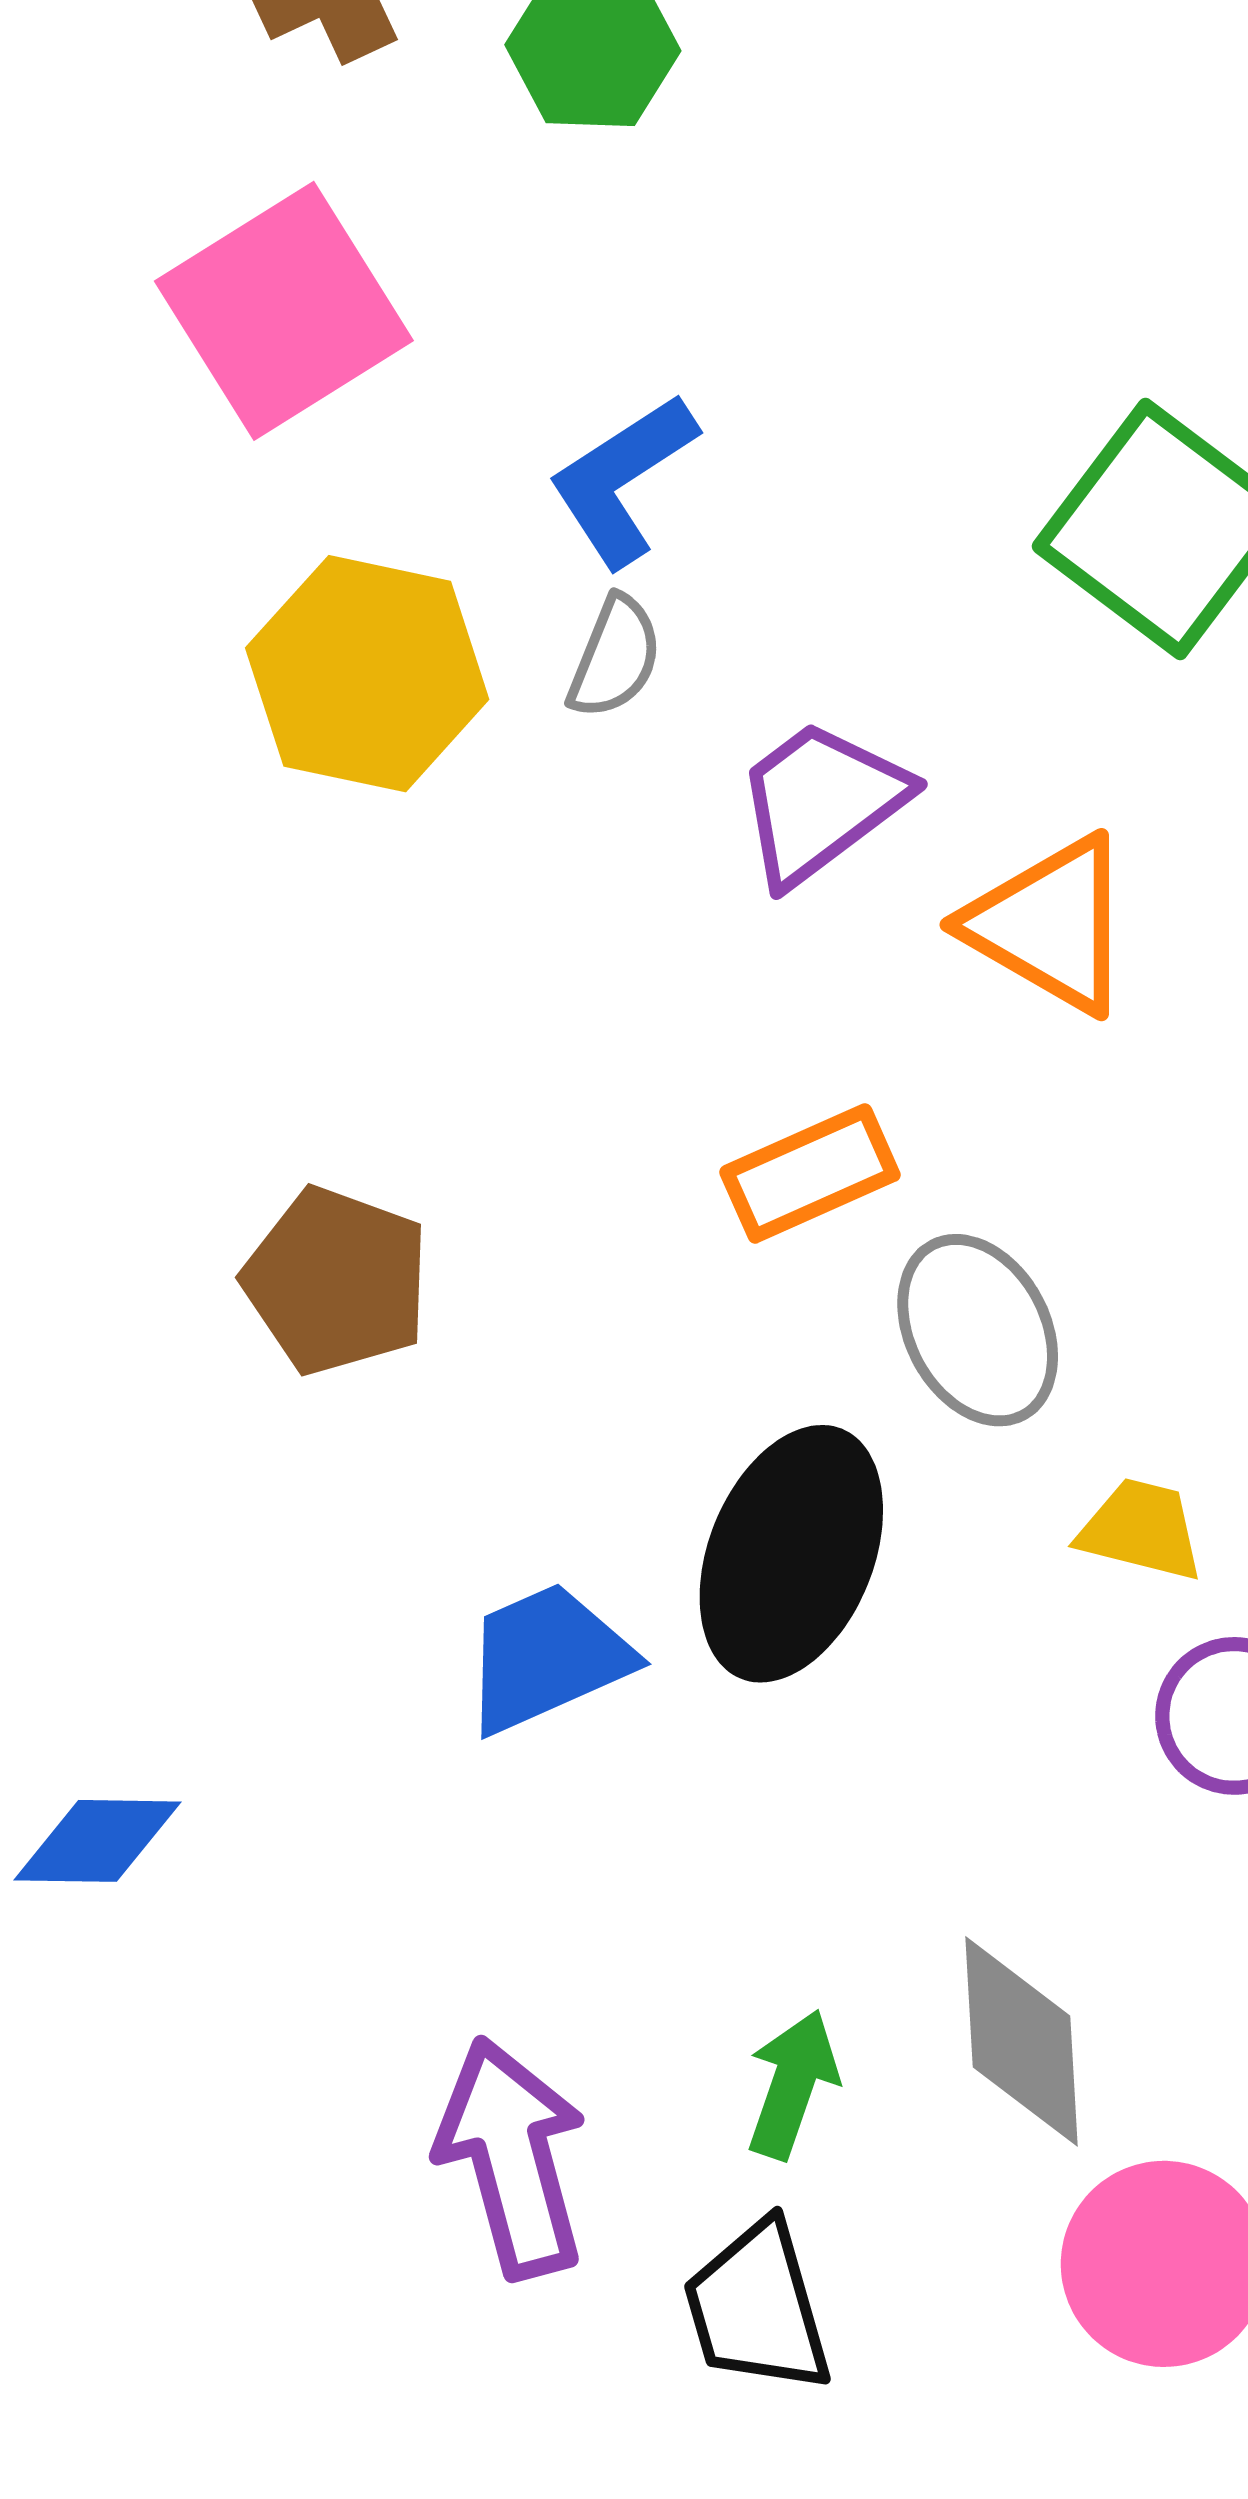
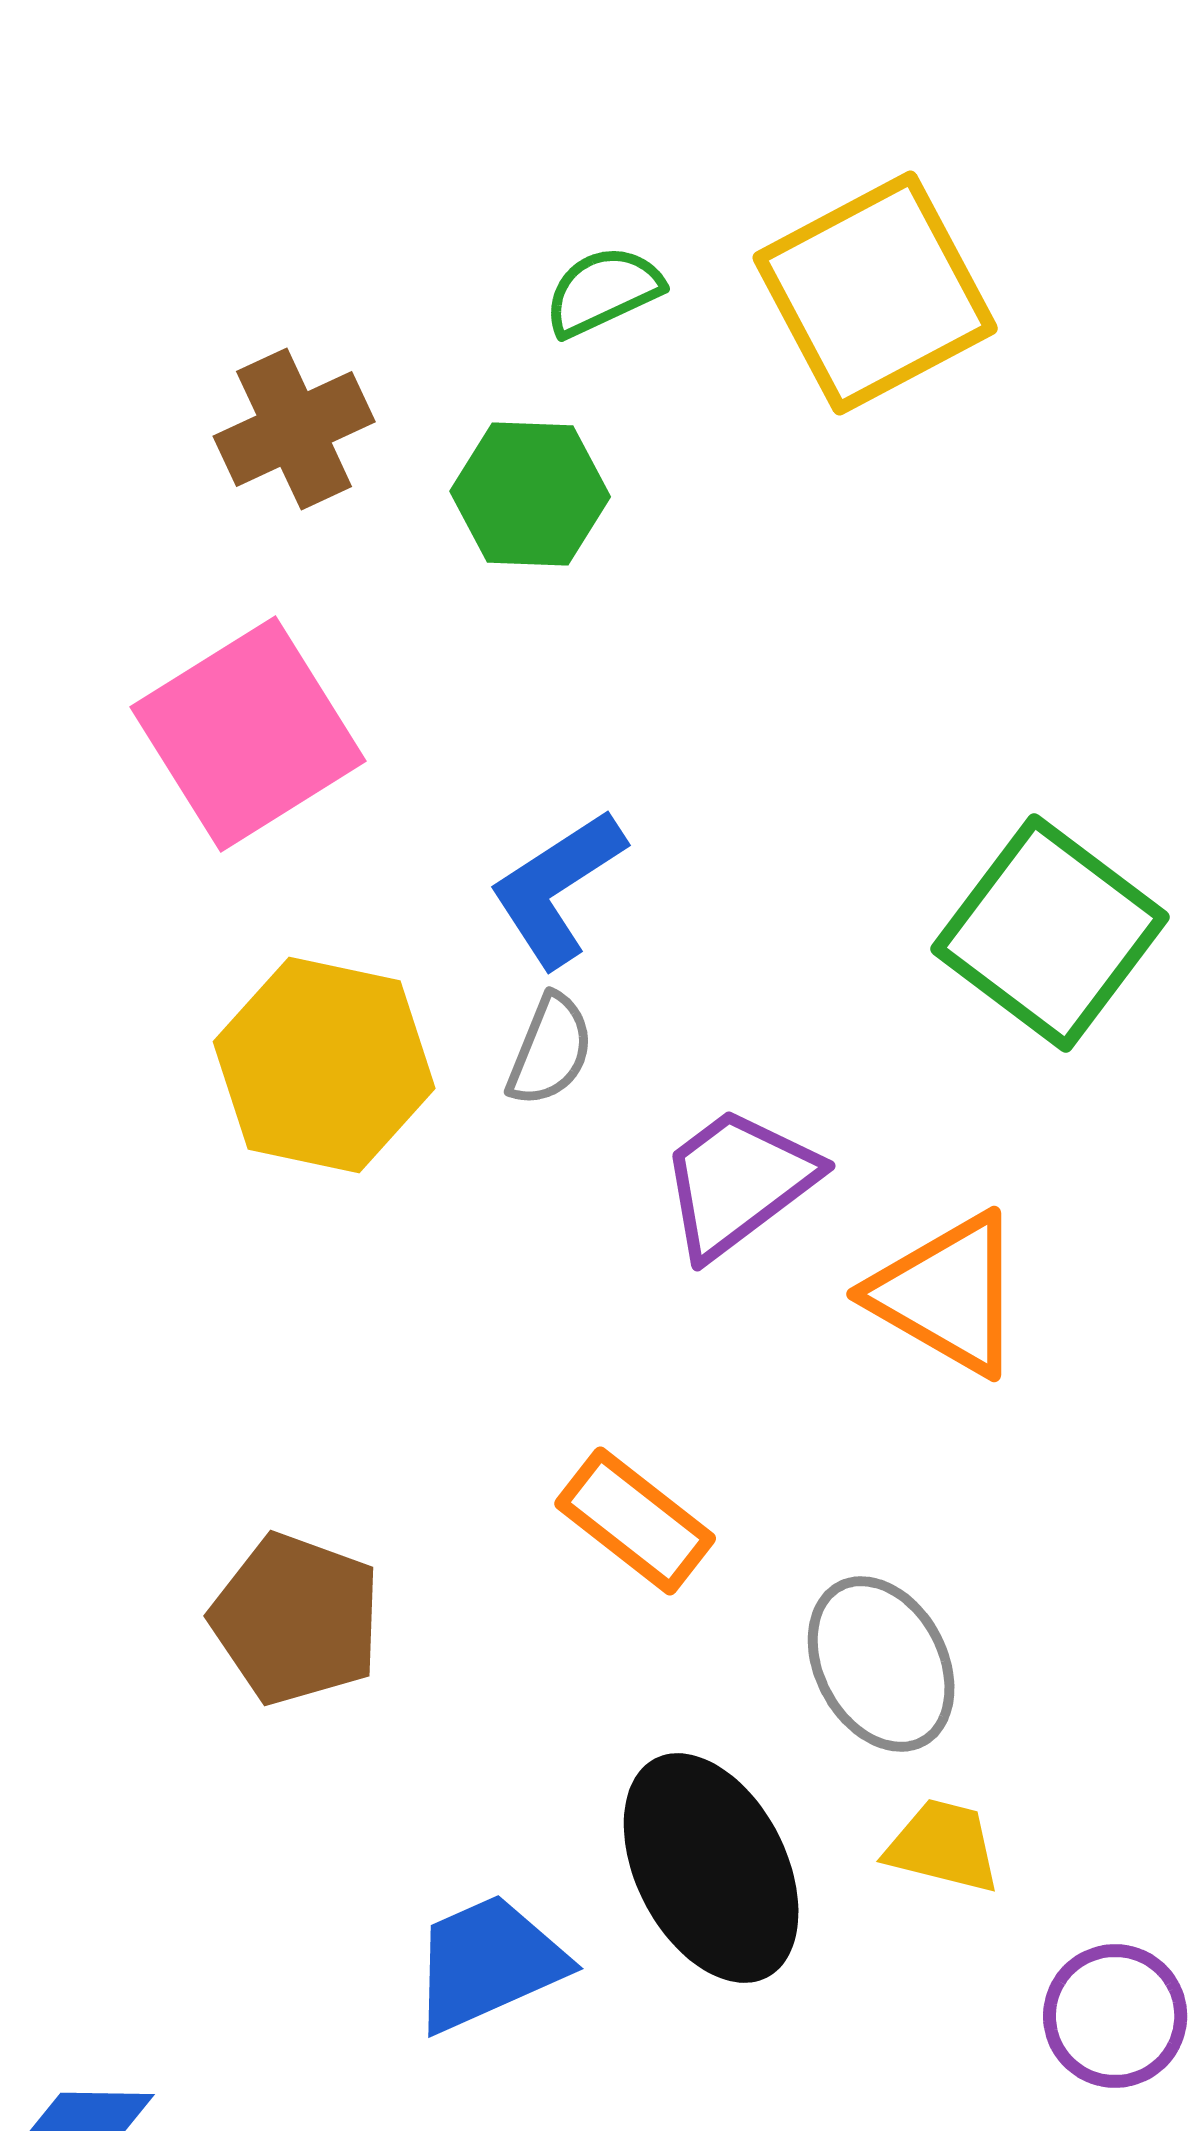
orange rectangle: (810, 1173) -> (635, 1521), moved, turned 62
yellow trapezoid: (1141, 1530) -> (943, 1846), moved
black ellipse: (791, 1554) -> (711, 1868), turned -49

